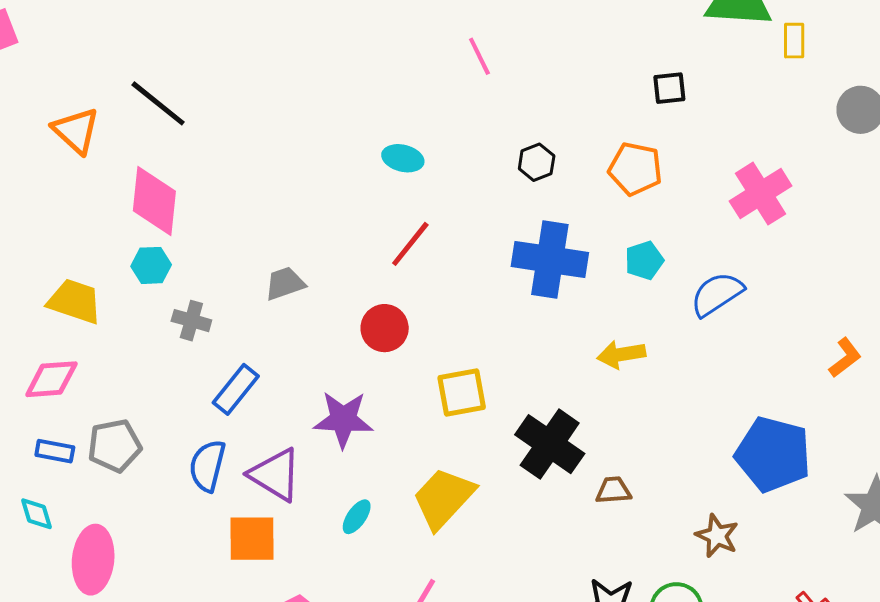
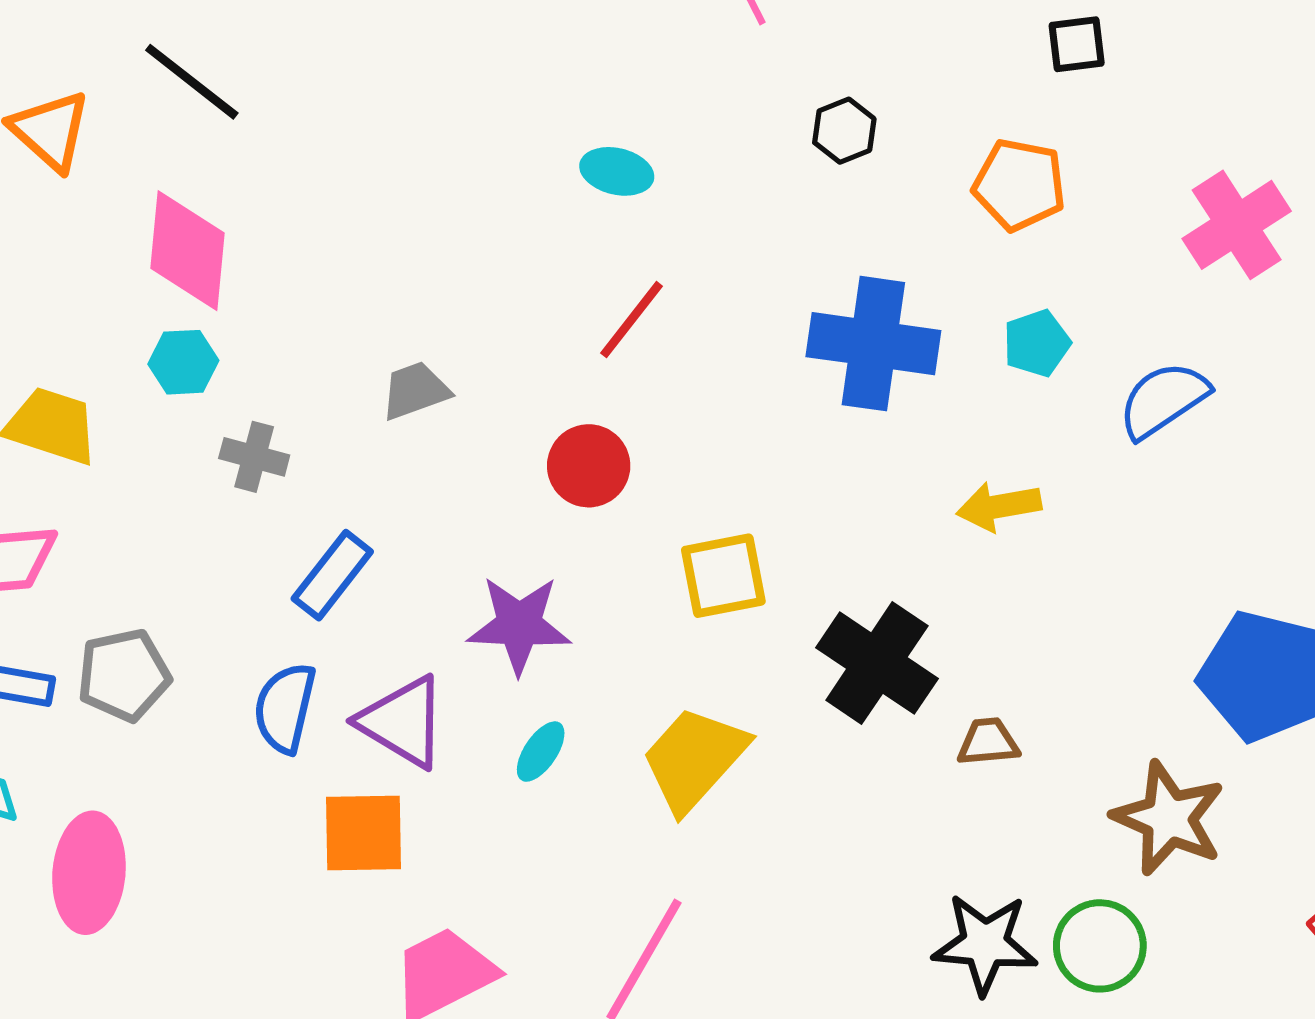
black hexagon: (537, 162) -> (844, 131), moved
cyan ellipse: (357, 517) -> (541, 752), moved
brown star: (717, 536) -> (1169, 818), size x1.5

